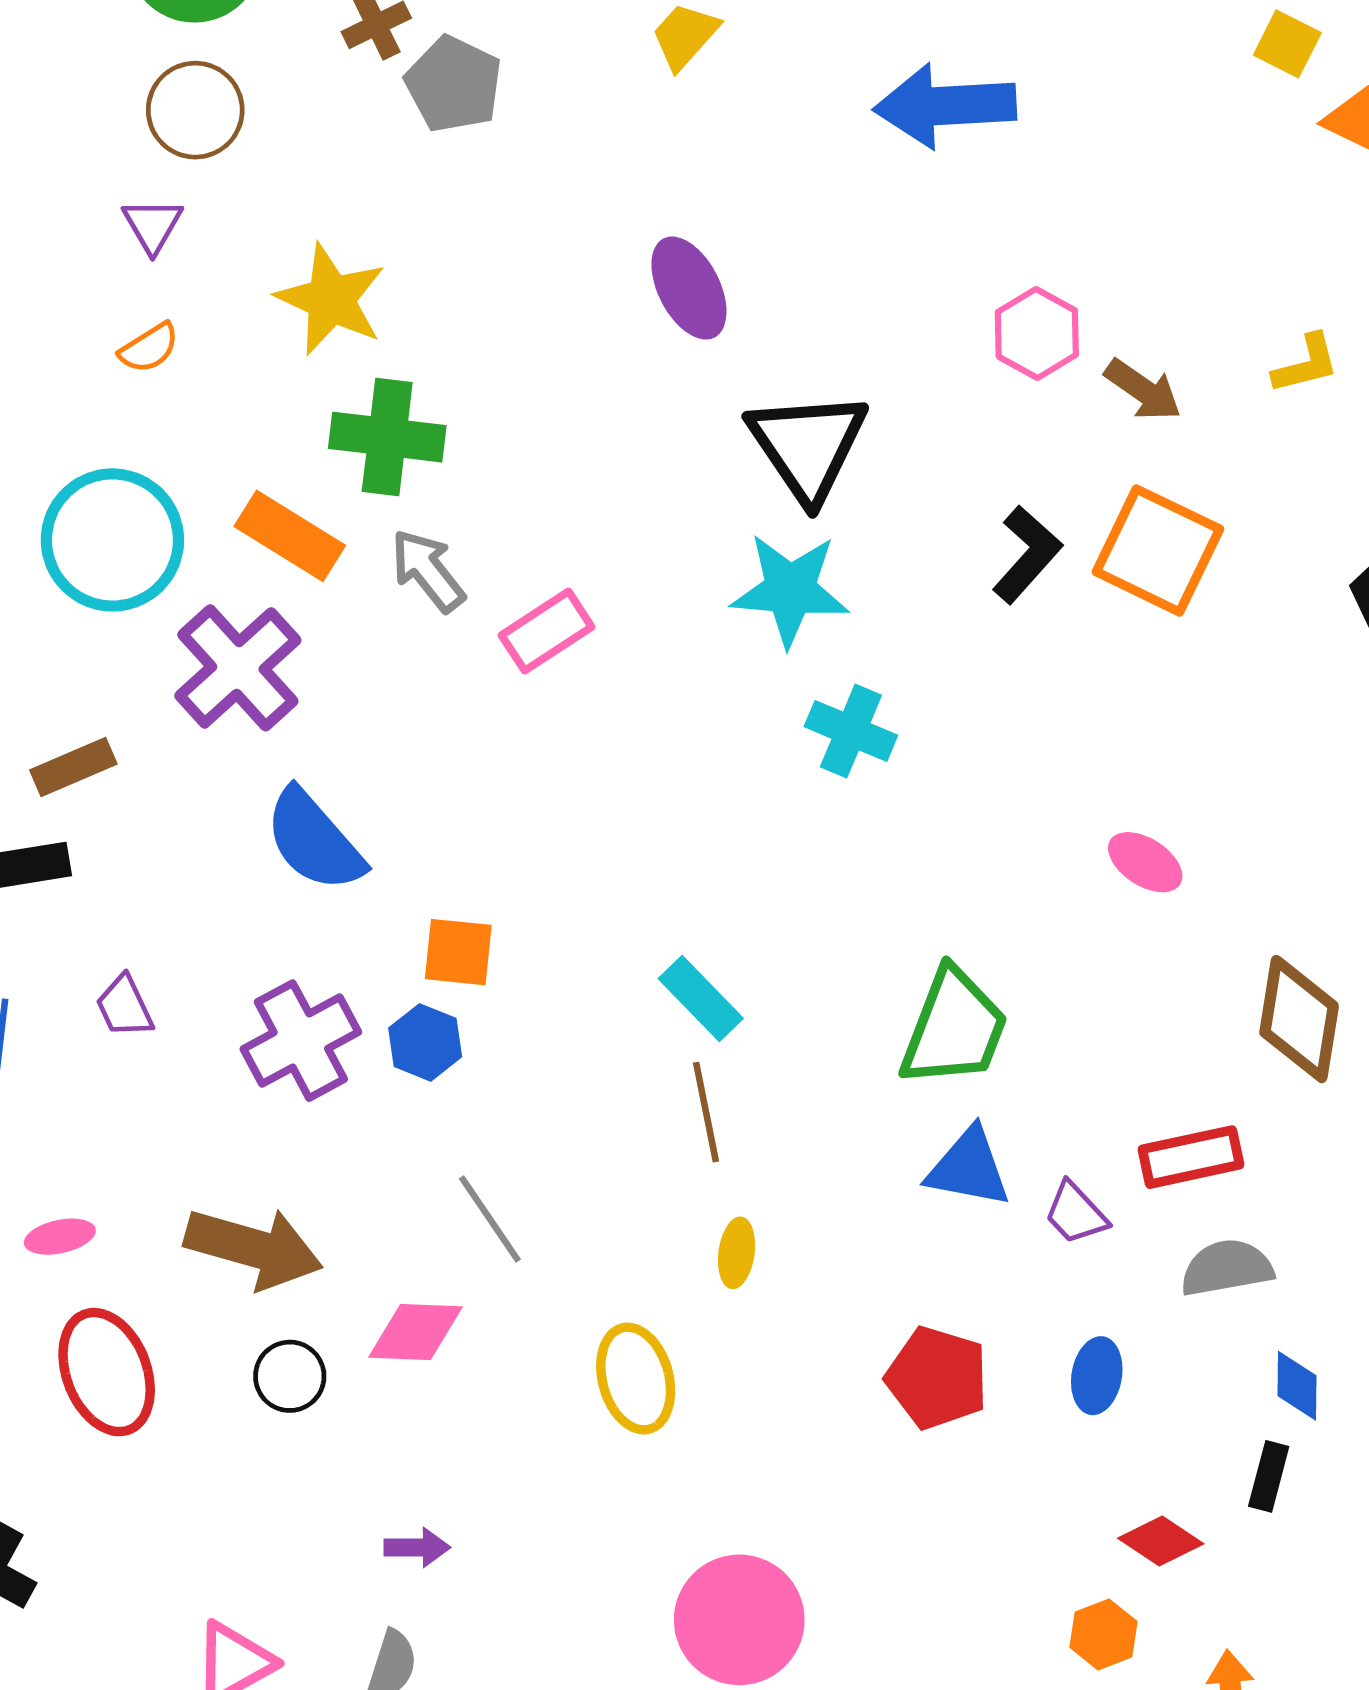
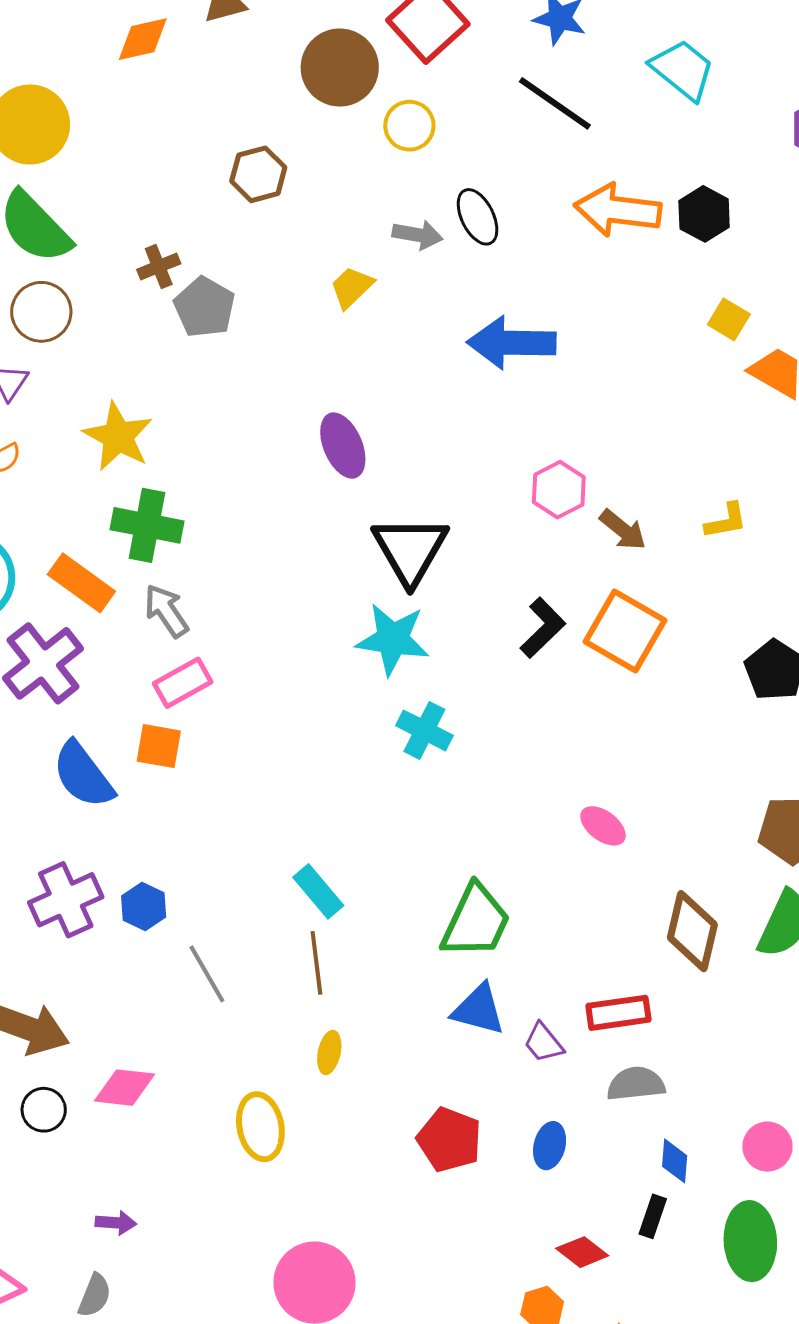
pink rectangle: (547, 631) -> (183, 683), moved
orange square: (458, 952) -> (159, 746), moved
gray line: (490, 1219) -> (207, 974), moved

